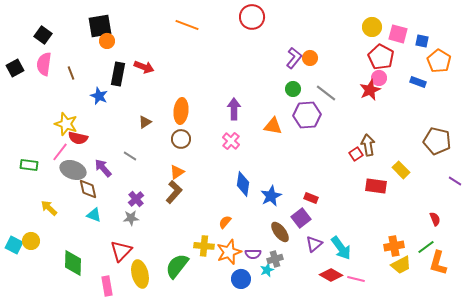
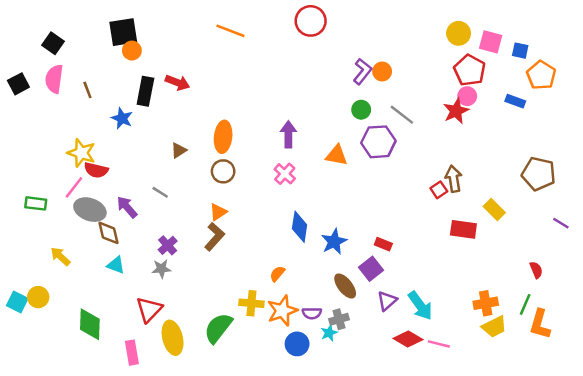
green line: (426, 247) -> (525, 304), turned -30

